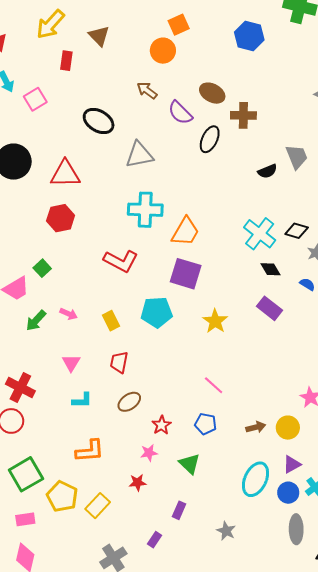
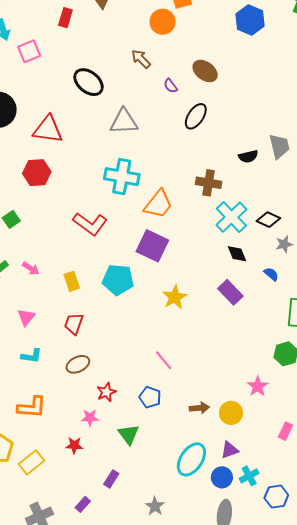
purple semicircle: (180, 113) -> (171, 86), size x0.6
brown cross: (243, 115) -> (209, 183), moved

